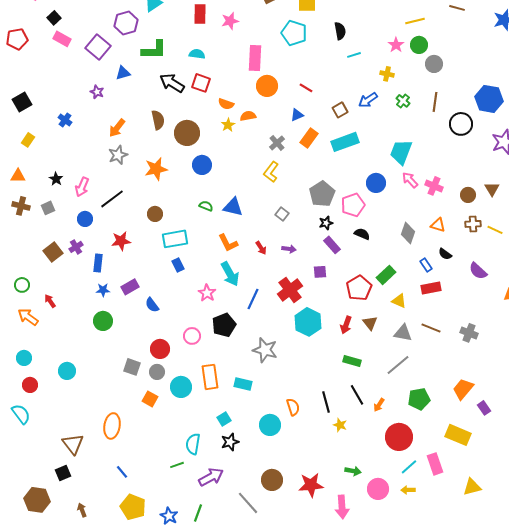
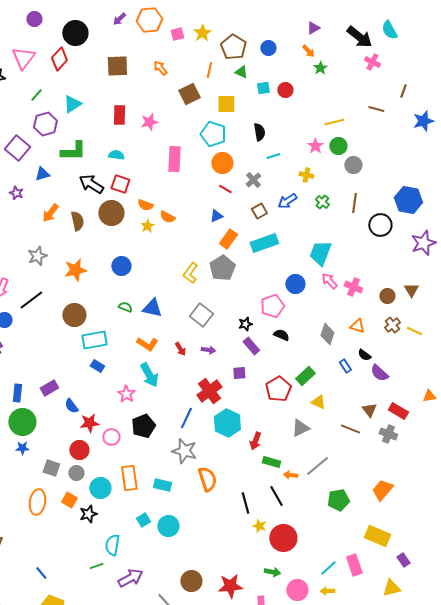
orange circle: (267, 86) -> (222, 163), moved
orange semicircle: (248, 116) -> (167, 217), turned -140
orange arrow: (117, 128) -> (50, 213), moved
brown circle: (187, 133) -> (111, 213), moved
gray cross: (277, 143) -> (253, 180), moved
gray pentagon: (322, 194) -> (222, 268), moved
brown circle: (155, 214) -> (74, 315), size x1.5
gray square: (282, 214) -> (201, 315), size x1.6
brown cross: (473, 224) -> (392, 325), turned -35
red star: (121, 241) -> (89, 423), moved
orange L-shape: (228, 243) -> (147, 344), turned -30
blue rectangle: (98, 263) -> (17, 393), moved
blue rectangle: (178, 265) -> (97, 366), turned -32
purple semicircle: (478, 271) -> (379, 373), moved
red rectangle: (431, 288) -> (398, 411), moved, turned 42
blue star: (103, 290) -> (22, 448), moved
blue line: (253, 299) -> (186, 418), moved
green circle: (103, 321) -> (22, 422), size x1.4
brown triangle: (370, 323) -> (369, 410), moved
red arrow: (346, 325) -> (255, 441), moved
gray triangle: (403, 333) -> (300, 428), moved, turned -36
orange arrow: (379, 405) -> (290, 475), moved, turned 64
orange semicircle: (293, 407) -> (207, 479), moved, size x1.4
purple rectangle: (484, 408) -> (403, 560), moved
cyan circle: (270, 425) -> (168, 526), moved
orange ellipse: (112, 426) -> (37, 502), moved
red circle: (399, 437) -> (283, 538), moved
black star: (230, 442) -> (88, 514), moved

